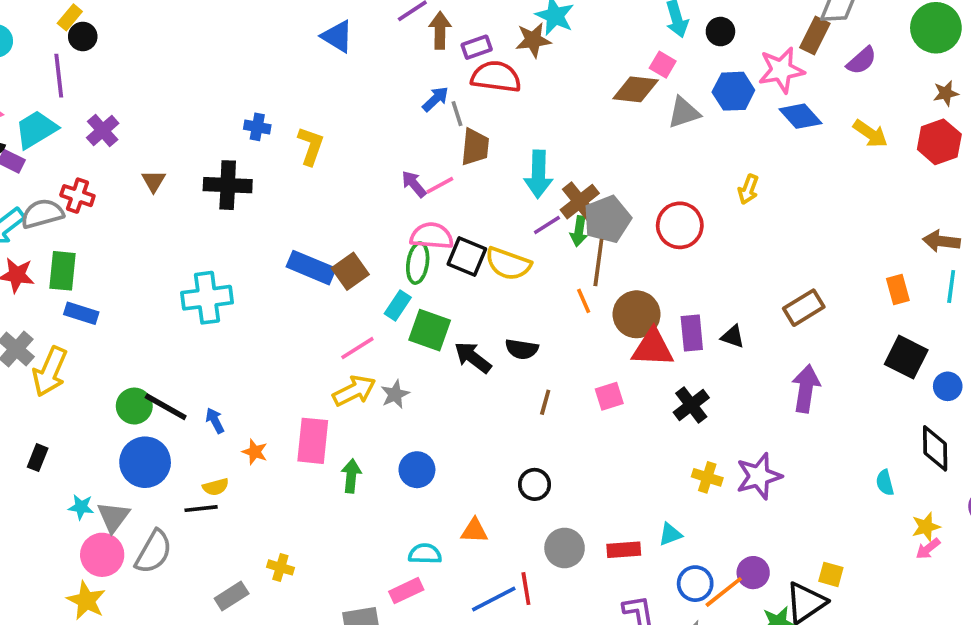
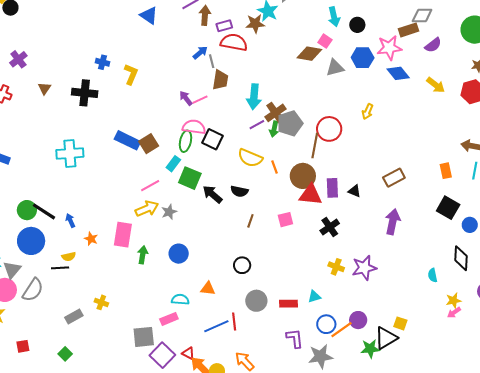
brown rectangle: (815, 35) -> (409, 30), turned 42
brown line: (598, 263) -> (315, 145), moved
yellow semicircle: (508, 264) -> (250, 158), moved

